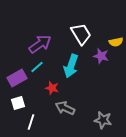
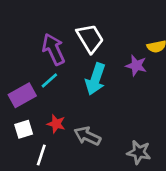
white trapezoid: (81, 34) -> (90, 38), moved
purple arrow: (40, 44) -> (53, 49), turned -80
red star: (52, 88) -> (56, 124), moved

